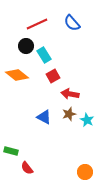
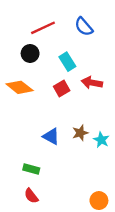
cyan rectangle: (44, 55) -> (67, 62), moved
red arrow: (70, 94) -> (92, 83), moved
green rectangle: (11, 151) -> (31, 169), moved

